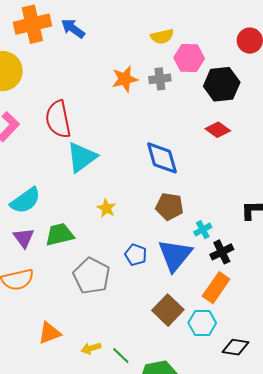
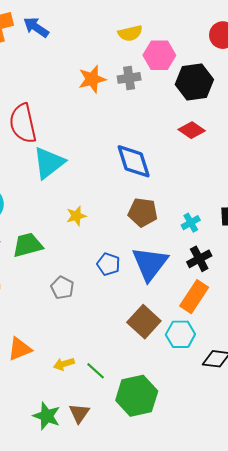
yellow star: (106, 208) -> (76, 216), turned 30
cyan cross: (203, 230) -> (191, 223), moved
gray pentagon: (91, 276) -> (62, 288), size x0.6

